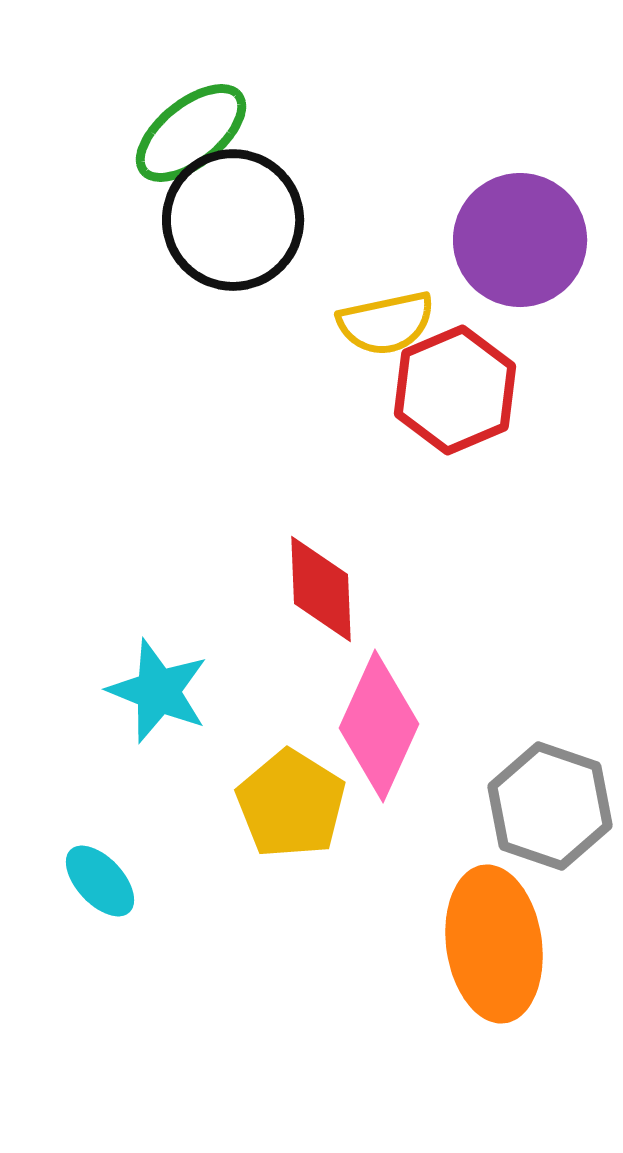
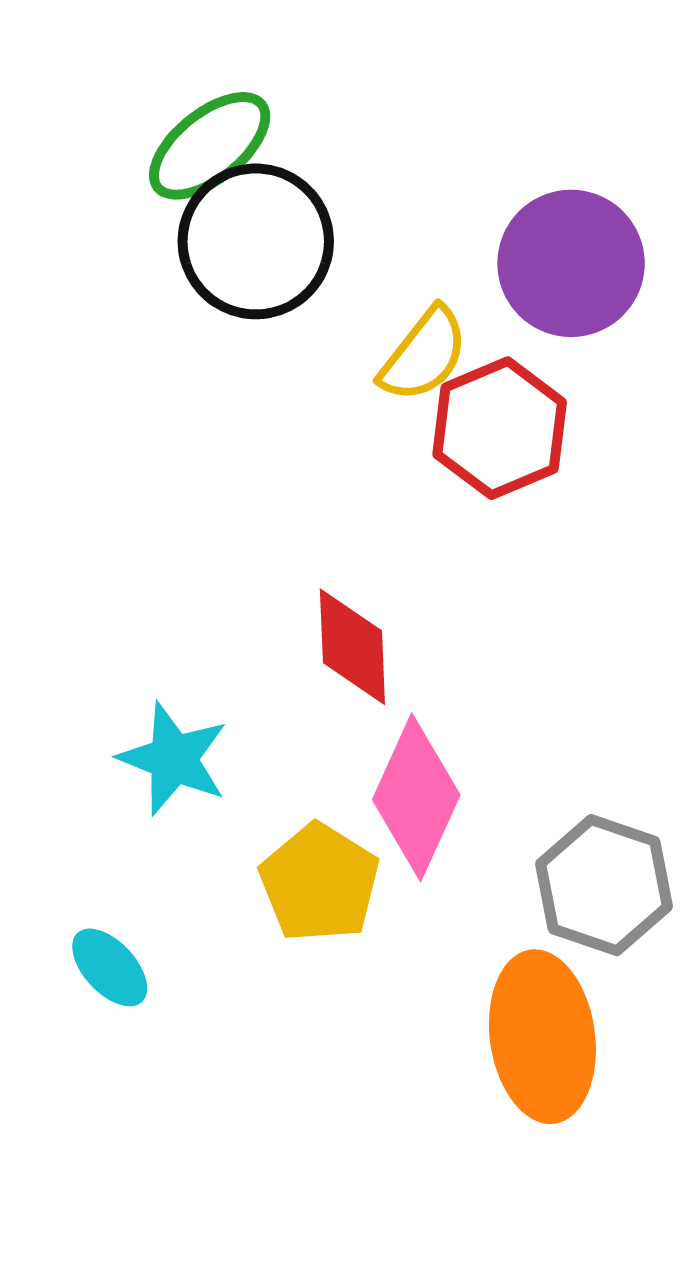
yellow semicircle: (386, 323) -> (424, 355), turned -40

